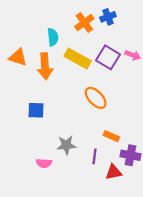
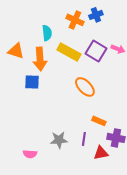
orange cross: (84, 22) -> (75, 20), turned -30
blue square: (36, 110) -> (32, 82), moved
gray star: (66, 145) -> (59, 140), moved
pink semicircle: (44, 163) -> (30, 154), moved

